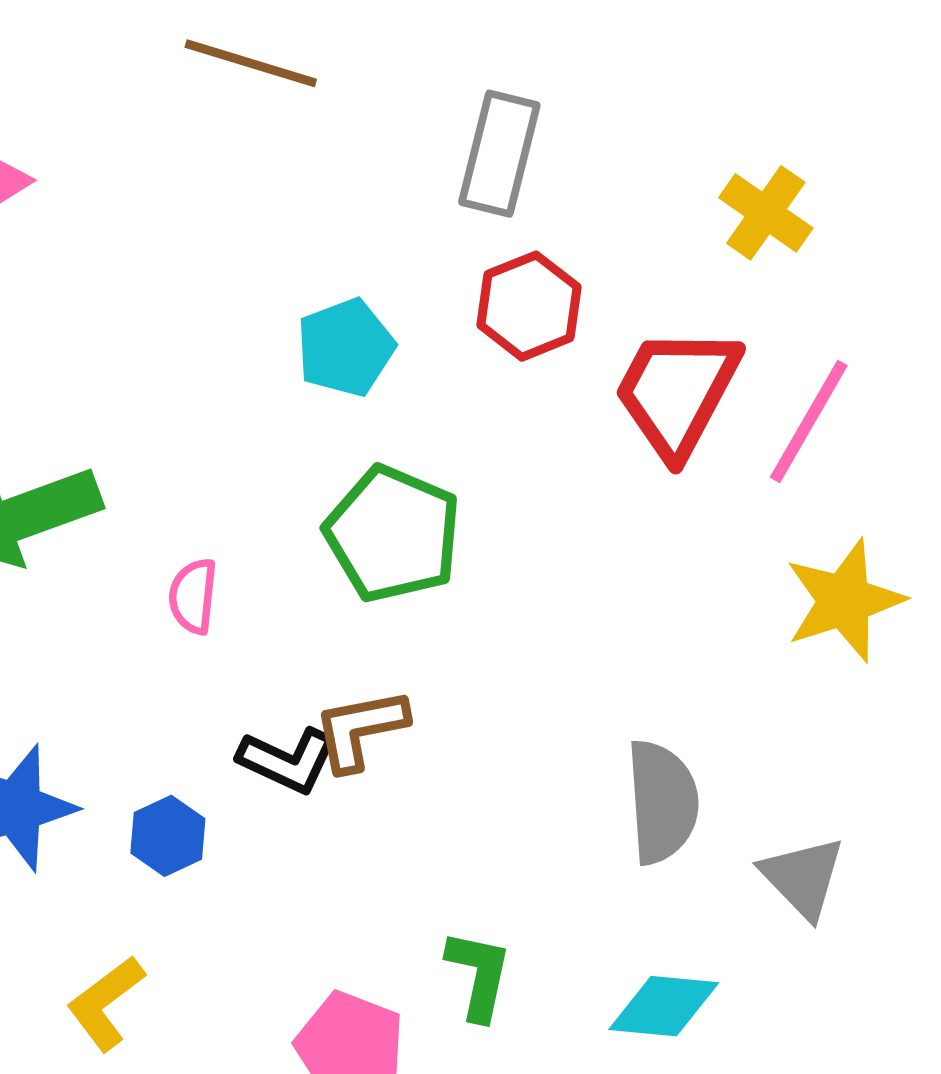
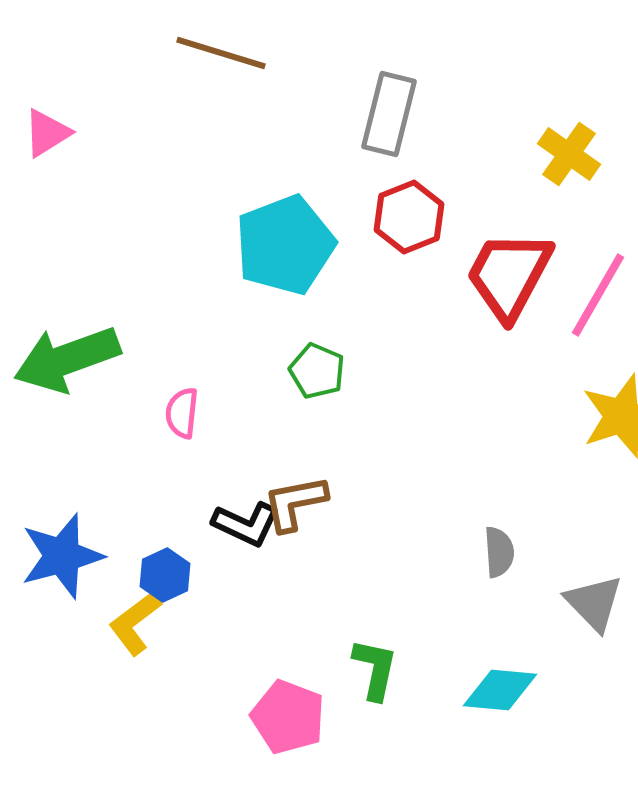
cyan pentagon: (345, 347) -> (285, 245), size x1.5
green pentagon: (393, 534) -> (317, 371), size x0.6
gray semicircle: (662, 802) -> (499, 552), size x0.6
yellow L-shape: (106, 1003) -> (135, 623), moved

